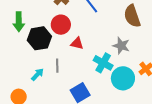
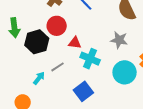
cyan cross: (103, 63) -> (90, 59), moved
gray line: (57, 66) -> (58, 67), turned 64

